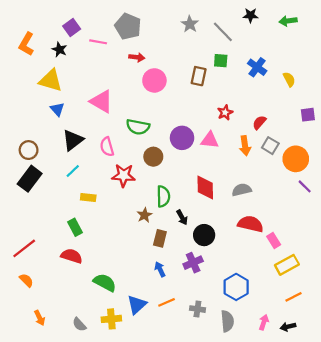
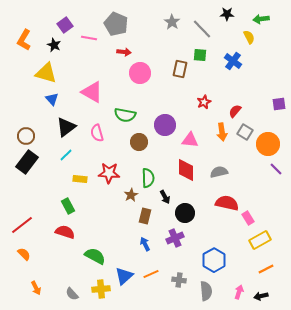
yellow semicircle: (289, 79) -> (249, 37), moved
pink triangle: (210, 140) -> (190, 140), moved
red star: (124, 175) -> (109, 173), moved

